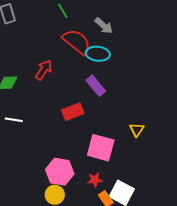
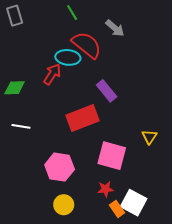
cyan ellipse: (98, 54) -> (68, 57), moved
red rectangle: (73, 112) -> (83, 118), size x1.4
pink hexagon: (60, 172) -> (60, 167), moved

